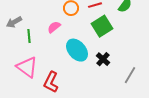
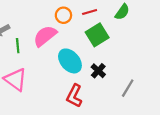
pink semicircle: (54, 27) -> (45, 36), size x1.6
red L-shape: (51, 82) -> (74, 96), moved

